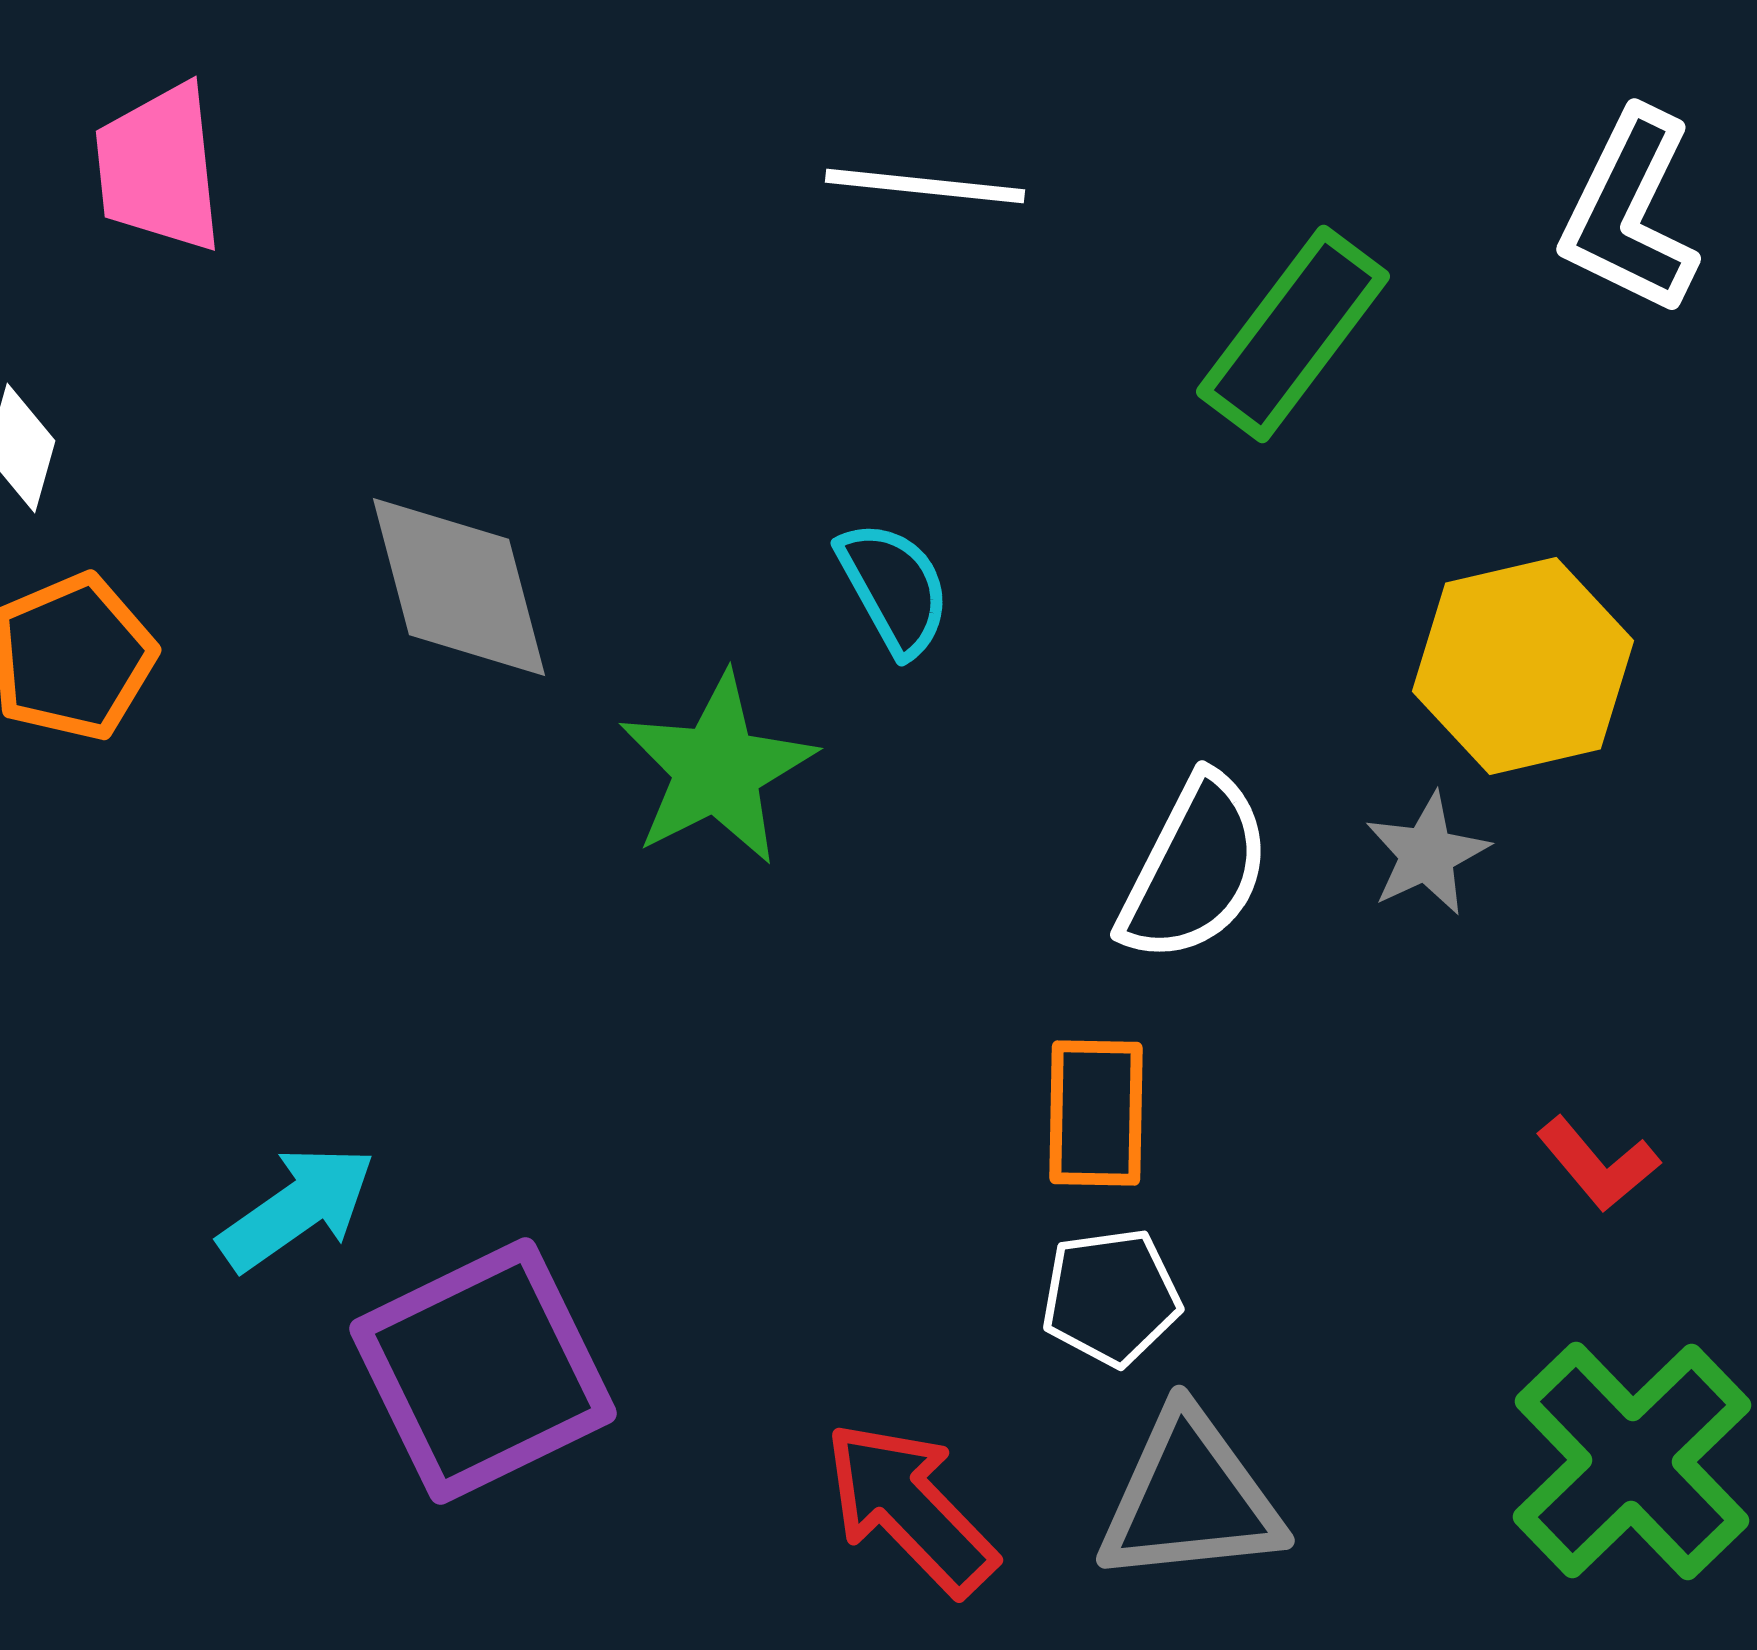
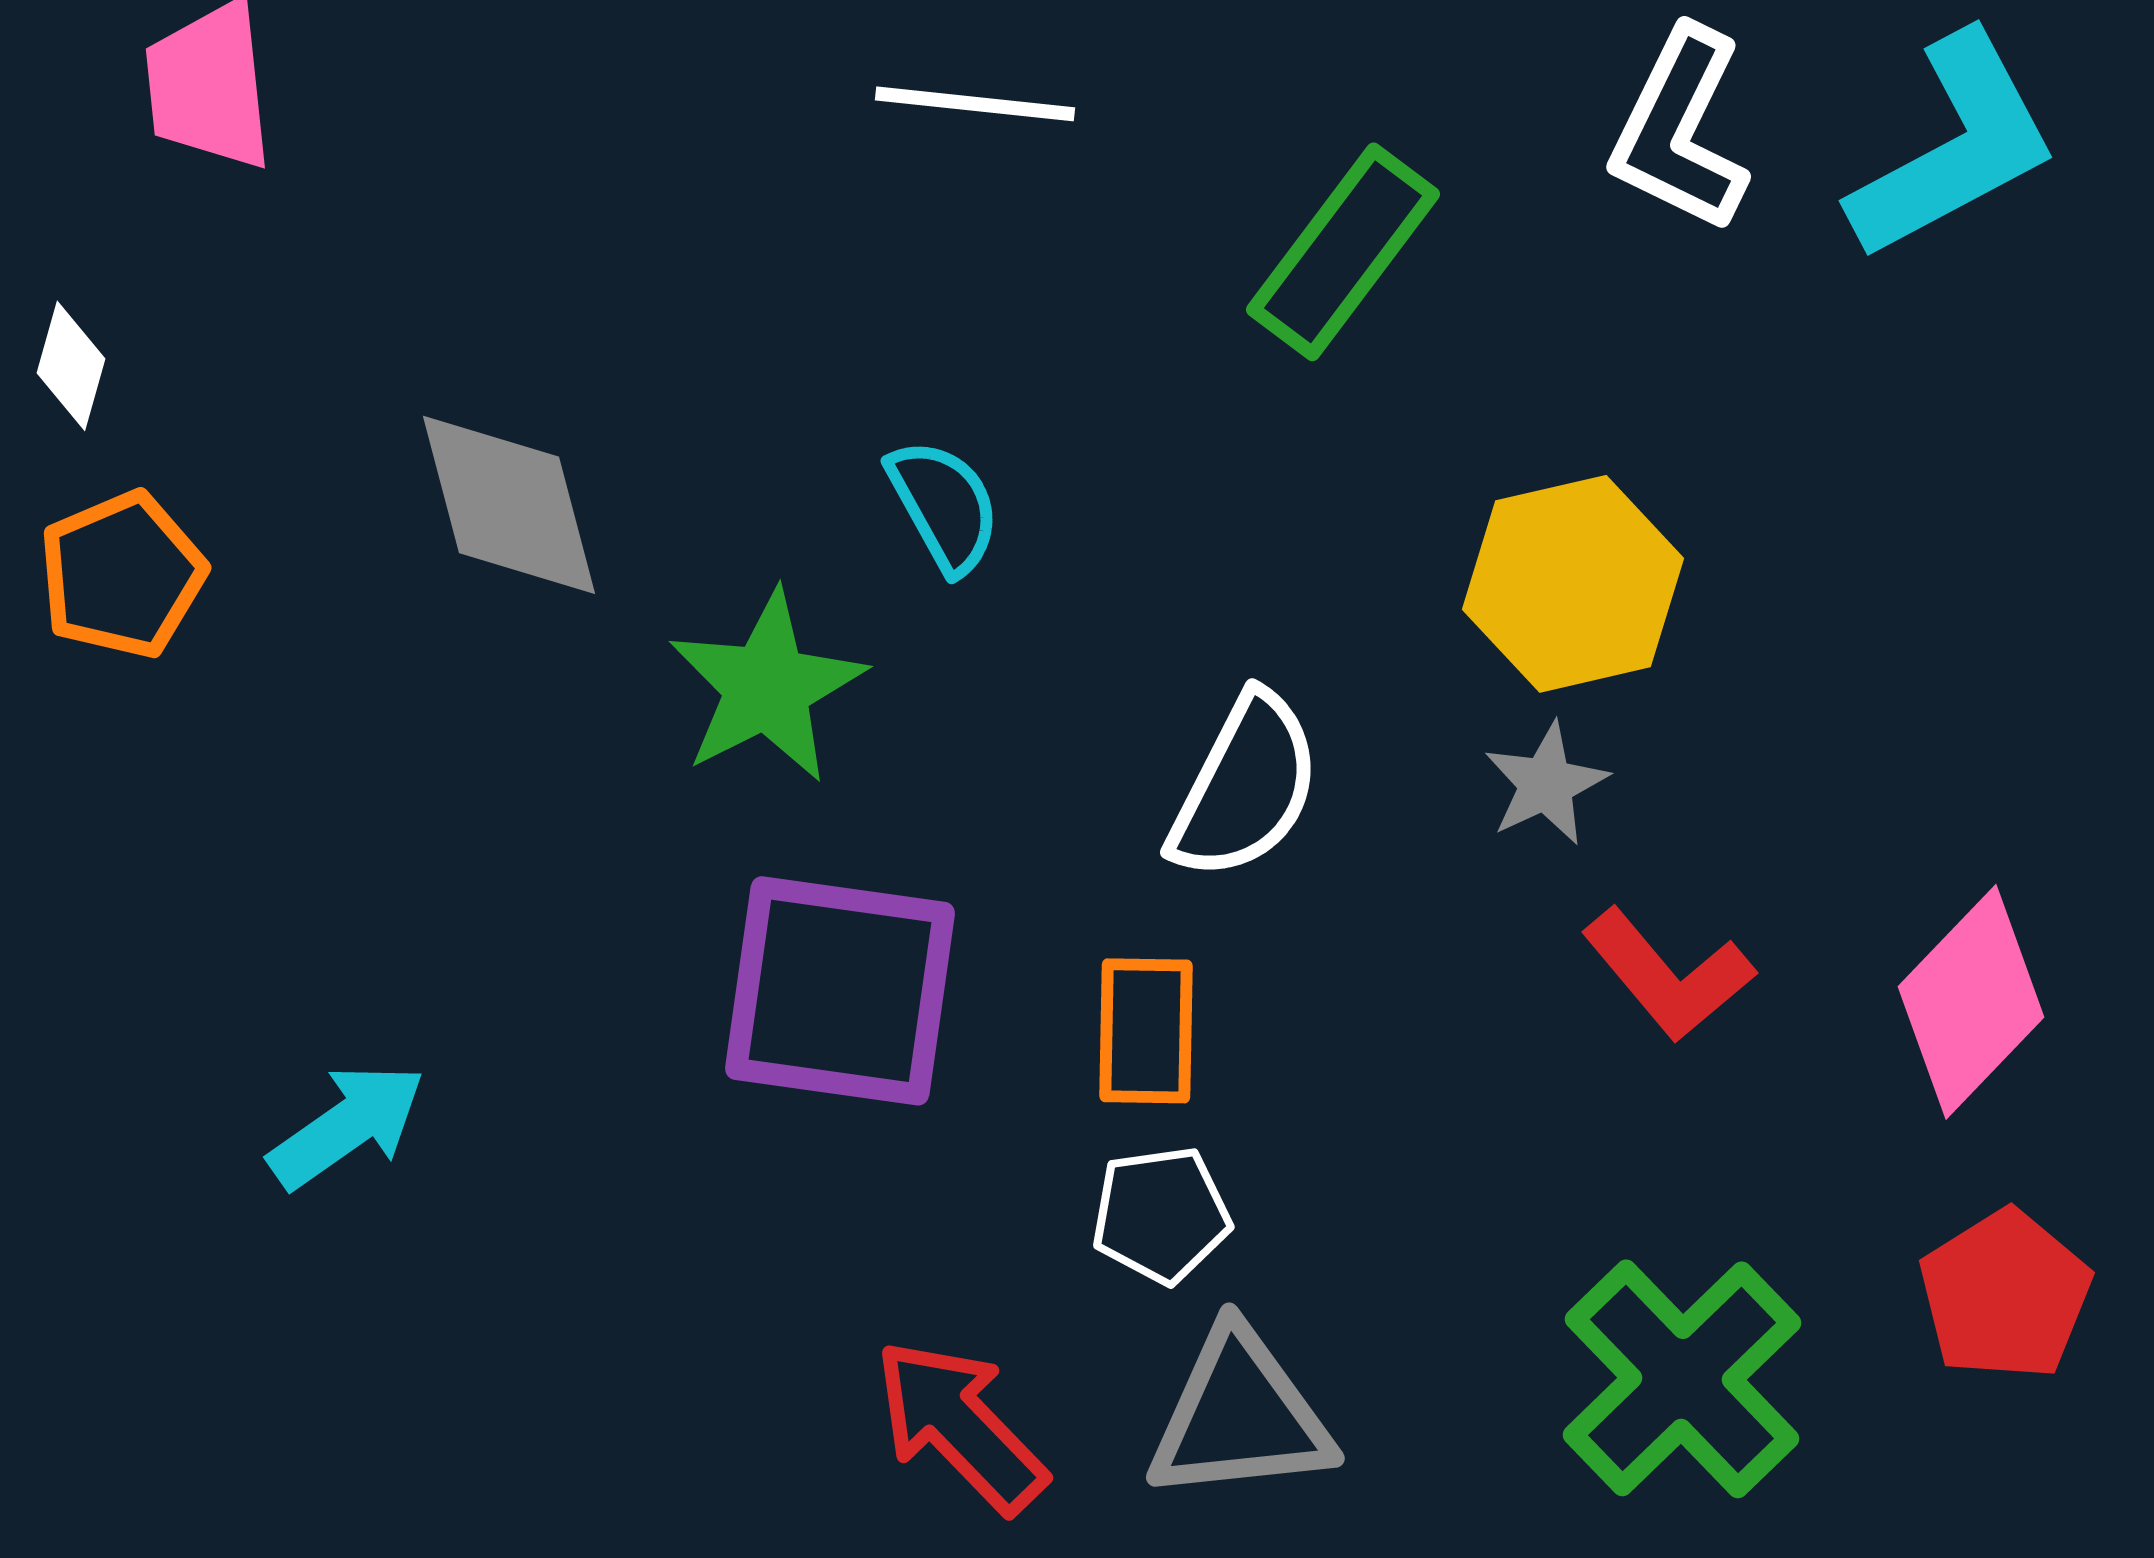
gray star: (1427, 854) -> (1546, 784), moved
red L-shape: (1598, 1164) -> (1668, 975), moved, size x1.4
purple square: (483, 1371) -> (840, 991), moved, turned 34

